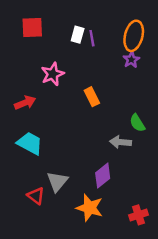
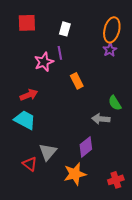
purple line: (92, 38) -> (60, 53), moved
red arrow: (25, 103) -> (29, 95), moved
orange star: (90, 208) -> (75, 174), turned -30

